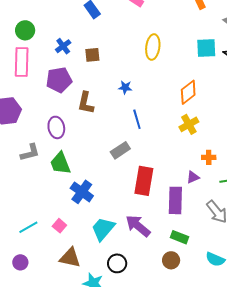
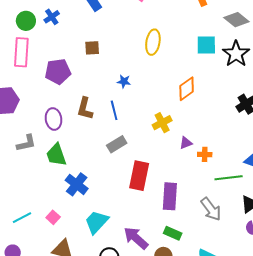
blue cross: (63, 46) -> (52, 17), moved
brown L-shape: (86, 103) -> (85, 109), moved
blue line: (137, 119) -> (114, 110), moved
yellow cross: (189, 124) -> (162, 123), moved
purple triangle: (193, 177) -> (186, 143), moved
purple arrow: (138, 226) -> (136, 238), moved

